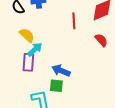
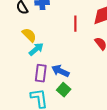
purple rectangle: (28, 62) -> (41, 73), moved
green square: (56, 86) -> (64, 90), moved, turned 32

